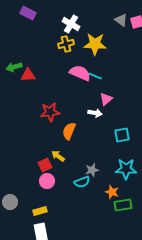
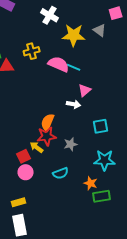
gray triangle: (121, 20) -> (100, 30), moved
yellow cross: (66, 44) -> (32, 51), moved
red star: (50, 112) -> (47, 136), moved
gray star: (92, 170) -> (71, 144), moved

